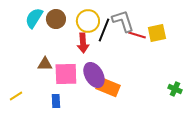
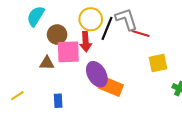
brown circle: (56, 19) -> (57, 35), moved
yellow square: (157, 33) -> (158, 63), moved
pink square: (66, 74) -> (68, 52), moved

